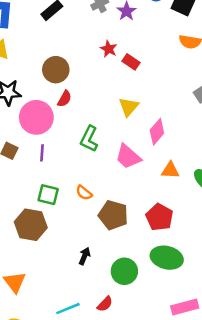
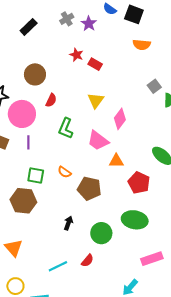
red semicircle: (65, 99) -> (51, 100), moved
orange triangle: (170, 170) -> (116, 161), moved
red pentagon: (159, 217) -> (139, 183), moved

